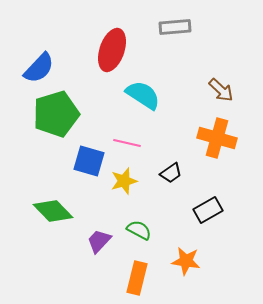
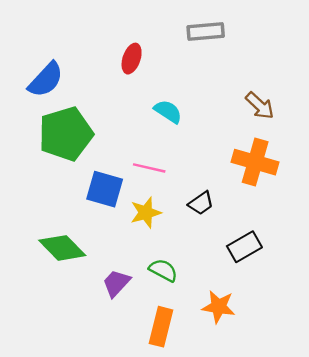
red ellipse: (112, 50) -> (132, 59), size x0.6
cyan semicircle: (143, 95) -> (168, 111), size x0.7

